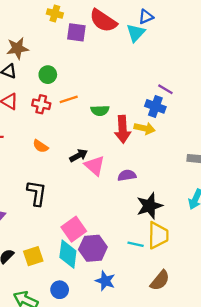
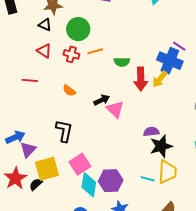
green circle: (48, 75) -> (78, 29), size x1.5
blue cross: (155, 106) -> (170, 61), size x1.4
yellow arrow: (145, 128) -> (160, 79), turned 114
purple semicircle: (127, 175) -> (151, 132), moved
pink square: (74, 229) -> (80, 164), moved
yellow square: (33, 256) -> (47, 169), moved, size x1.4

